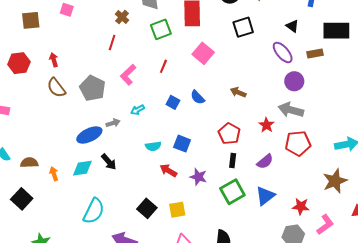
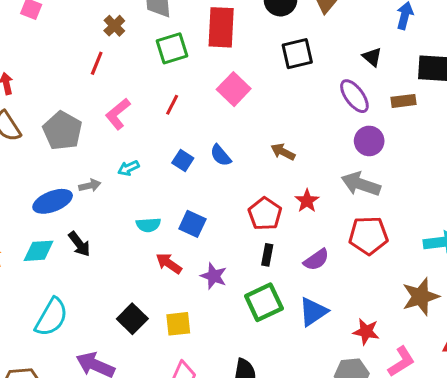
red star: (266, 125) -> (307, 201), moved

